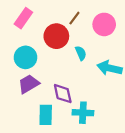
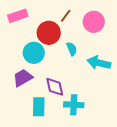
pink rectangle: (23, 18) -> (18, 16), turned 36
cyan circle: (26, 57) -> (34, 53), moved

